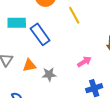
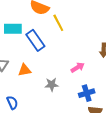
yellow line: (74, 15) -> (58, 23), moved
gray star: (49, 74) -> (52, 85), moved

